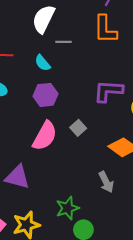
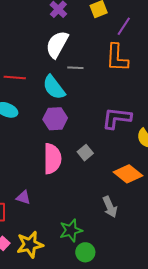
cyan semicircle: (43, 63) -> (54, 87), size x1.5
pink semicircle: (45, 136) -> (52, 159), turned -32
purple triangle: (17, 177) -> (23, 197), size x0.6

